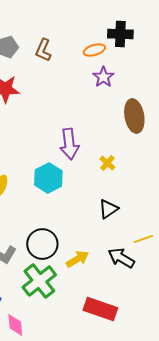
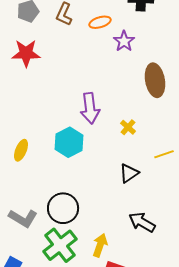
orange ellipse: (94, 50) -> (100, 22), moved
yellow line: (143, 239) -> (164, 154), moved
yellow arrow: (77, 259) -> (100, 245), moved, turned -40

